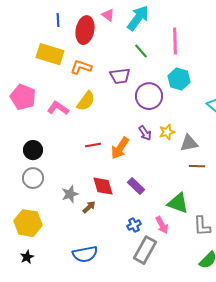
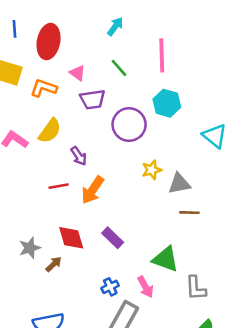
pink triangle: (108, 15) -> (77, 73), moved
cyan arrow: (138, 18) -> (115, 26), size x0.6
purple arrow: (145, 133) -> (79, 156), moved

